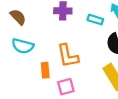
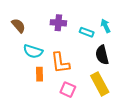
cyan semicircle: (23, 46) -> (33, 51), moved
pink square: (66, 87) -> (68, 90), moved, turned 35

